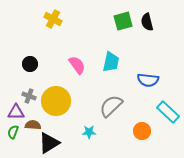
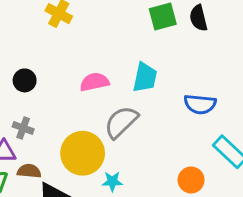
pink semicircle: (77, 65) -> (94, 82), turned -66
yellow circle: (56, 101) -> (83, 153), moved
gray semicircle: (111, 106) -> (121, 122), moved

